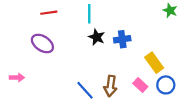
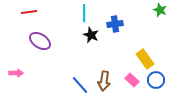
red line: (49, 13) -> (29, 12), moved
blue cross: (122, 39) -> (115, 24), moved

